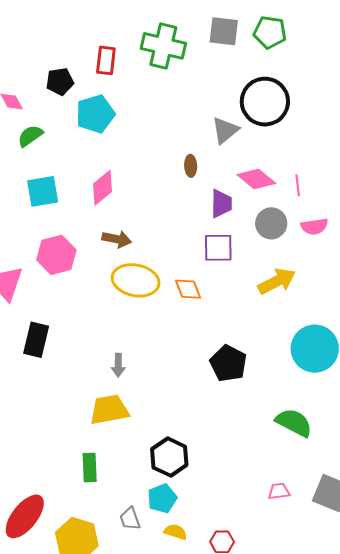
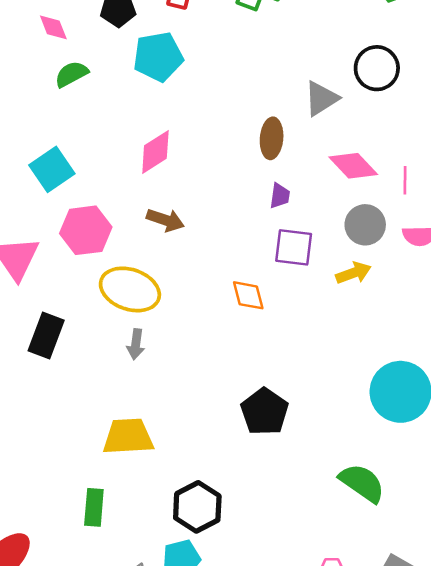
black circle: (265, 102) -> (377, 68), size x0.7
brown ellipse: (191, 166) -> (272, 138), size x1.4
cyan square: (43, 191) -> (52, 169), moved, turned -32
purple trapezoid: (221, 204) -> (280, 196), moved, size x0.7
yellow ellipse: (136, 280) -> (130, 289), moved
yellow arrow: (277, 281) -> (353, 273), moved, size x0.7
black pentagon: (228, 363) -> (265, 412), moved
gray arrow: (118, 365) -> (136, 344), moved

